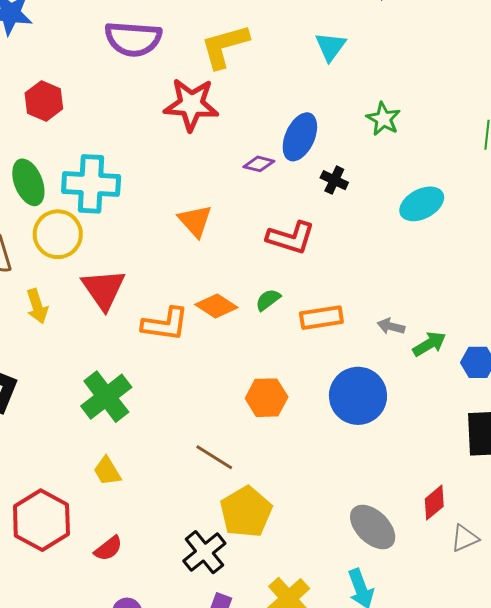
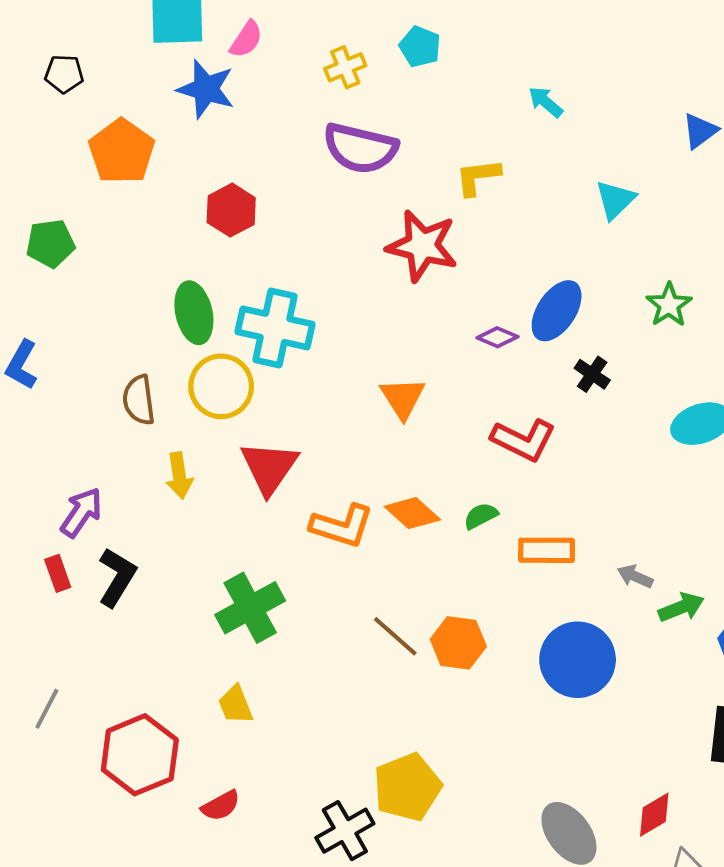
yellow L-shape: (225, 46) -> (478, 177), size x0.7
brown line: (214, 457) -> (395, 636), moved

